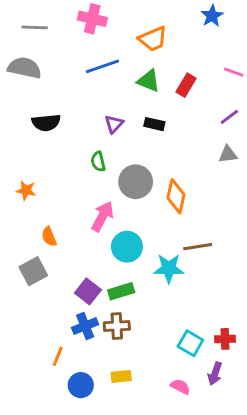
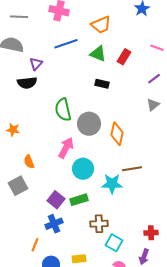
purple triangle: (114, 124) -> (36, 64), moved
gray triangle: (228, 154) -> (153, 105), turned -32
green semicircle: (98, 162) -> (63, 110), size x1.6
brown cross: (117, 326) -> (99, 224), moved
cyan square: (190, 343) -> (114, 243), moved

